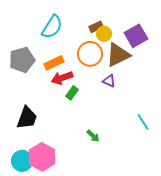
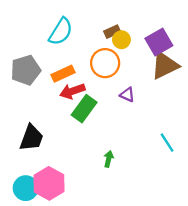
brown triangle: (118, 55) -> (165, 65), moved
green rectangle: (72, 93) -> (84, 109), size x1.6
green arrow: (93, 136) -> (109, 159), turned -120

